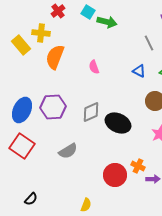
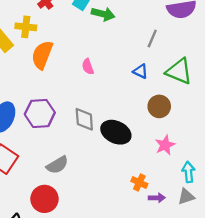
gray line: (149, 43) -> (152, 39), turned 49
gray diamond: (91, 112) -> (84, 119), turned -70
red circle: (115, 175) -> (44, 199), moved

